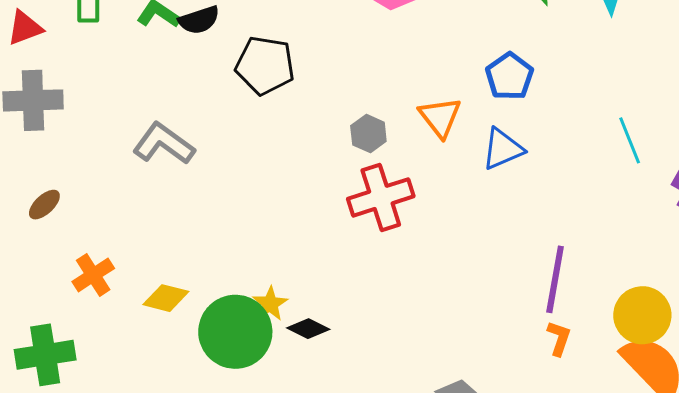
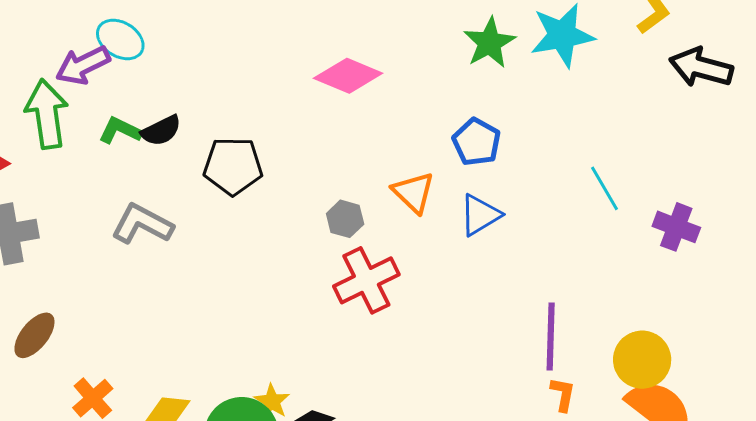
gray L-shape: (164, 144) -> (142, 224), moved
brown ellipse: (44, 205) -> (34, 335), size x1.4

